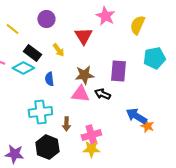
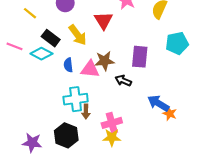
yellow arrow: (58, 50) -> (78, 35), size x1.5
pink triangle: (80, 94) -> (90, 69), moved
cyan cross: (40, 112) -> (76, 99), moved

